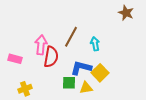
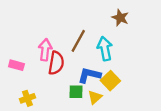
brown star: (126, 13) -> (120, 18), moved
cyan arrow: (95, 44) -> (105, 49), size x1.5
yellow triangle: (86, 88) -> (95, 97), turned -32

